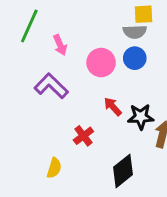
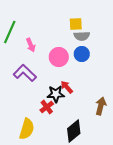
yellow square: (144, 14) -> (76, 24), moved
black star: (141, 117) -> (56, 94), moved
yellow semicircle: (54, 168) -> (27, 129), size x1.5

